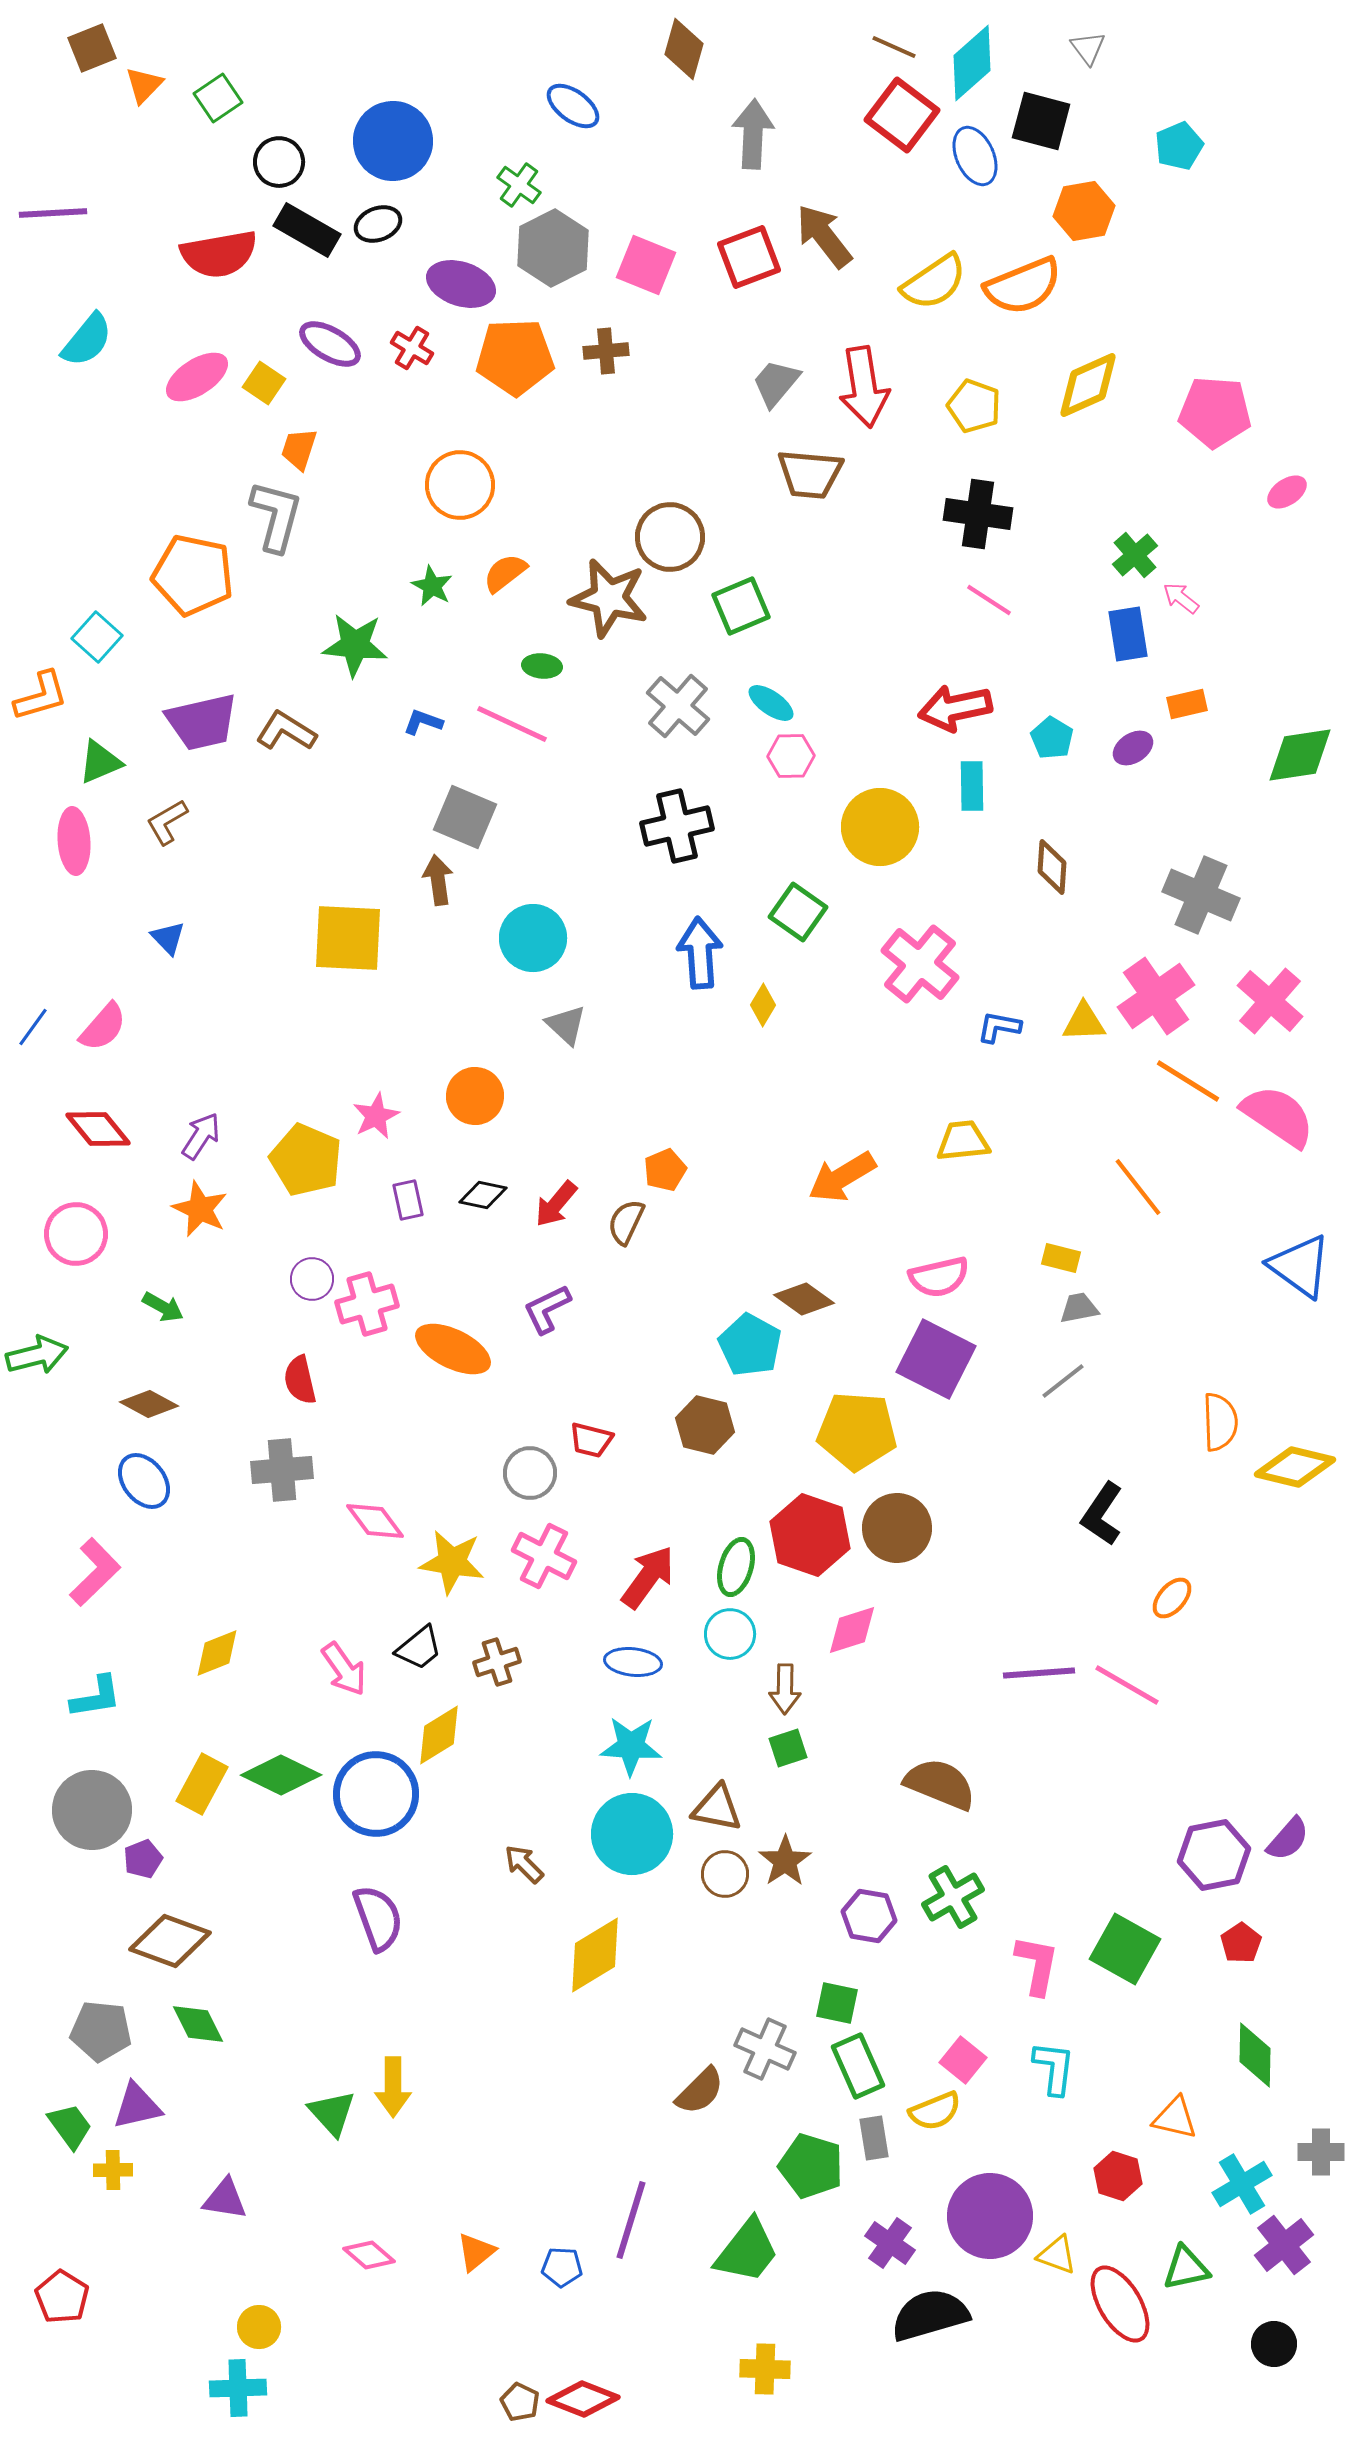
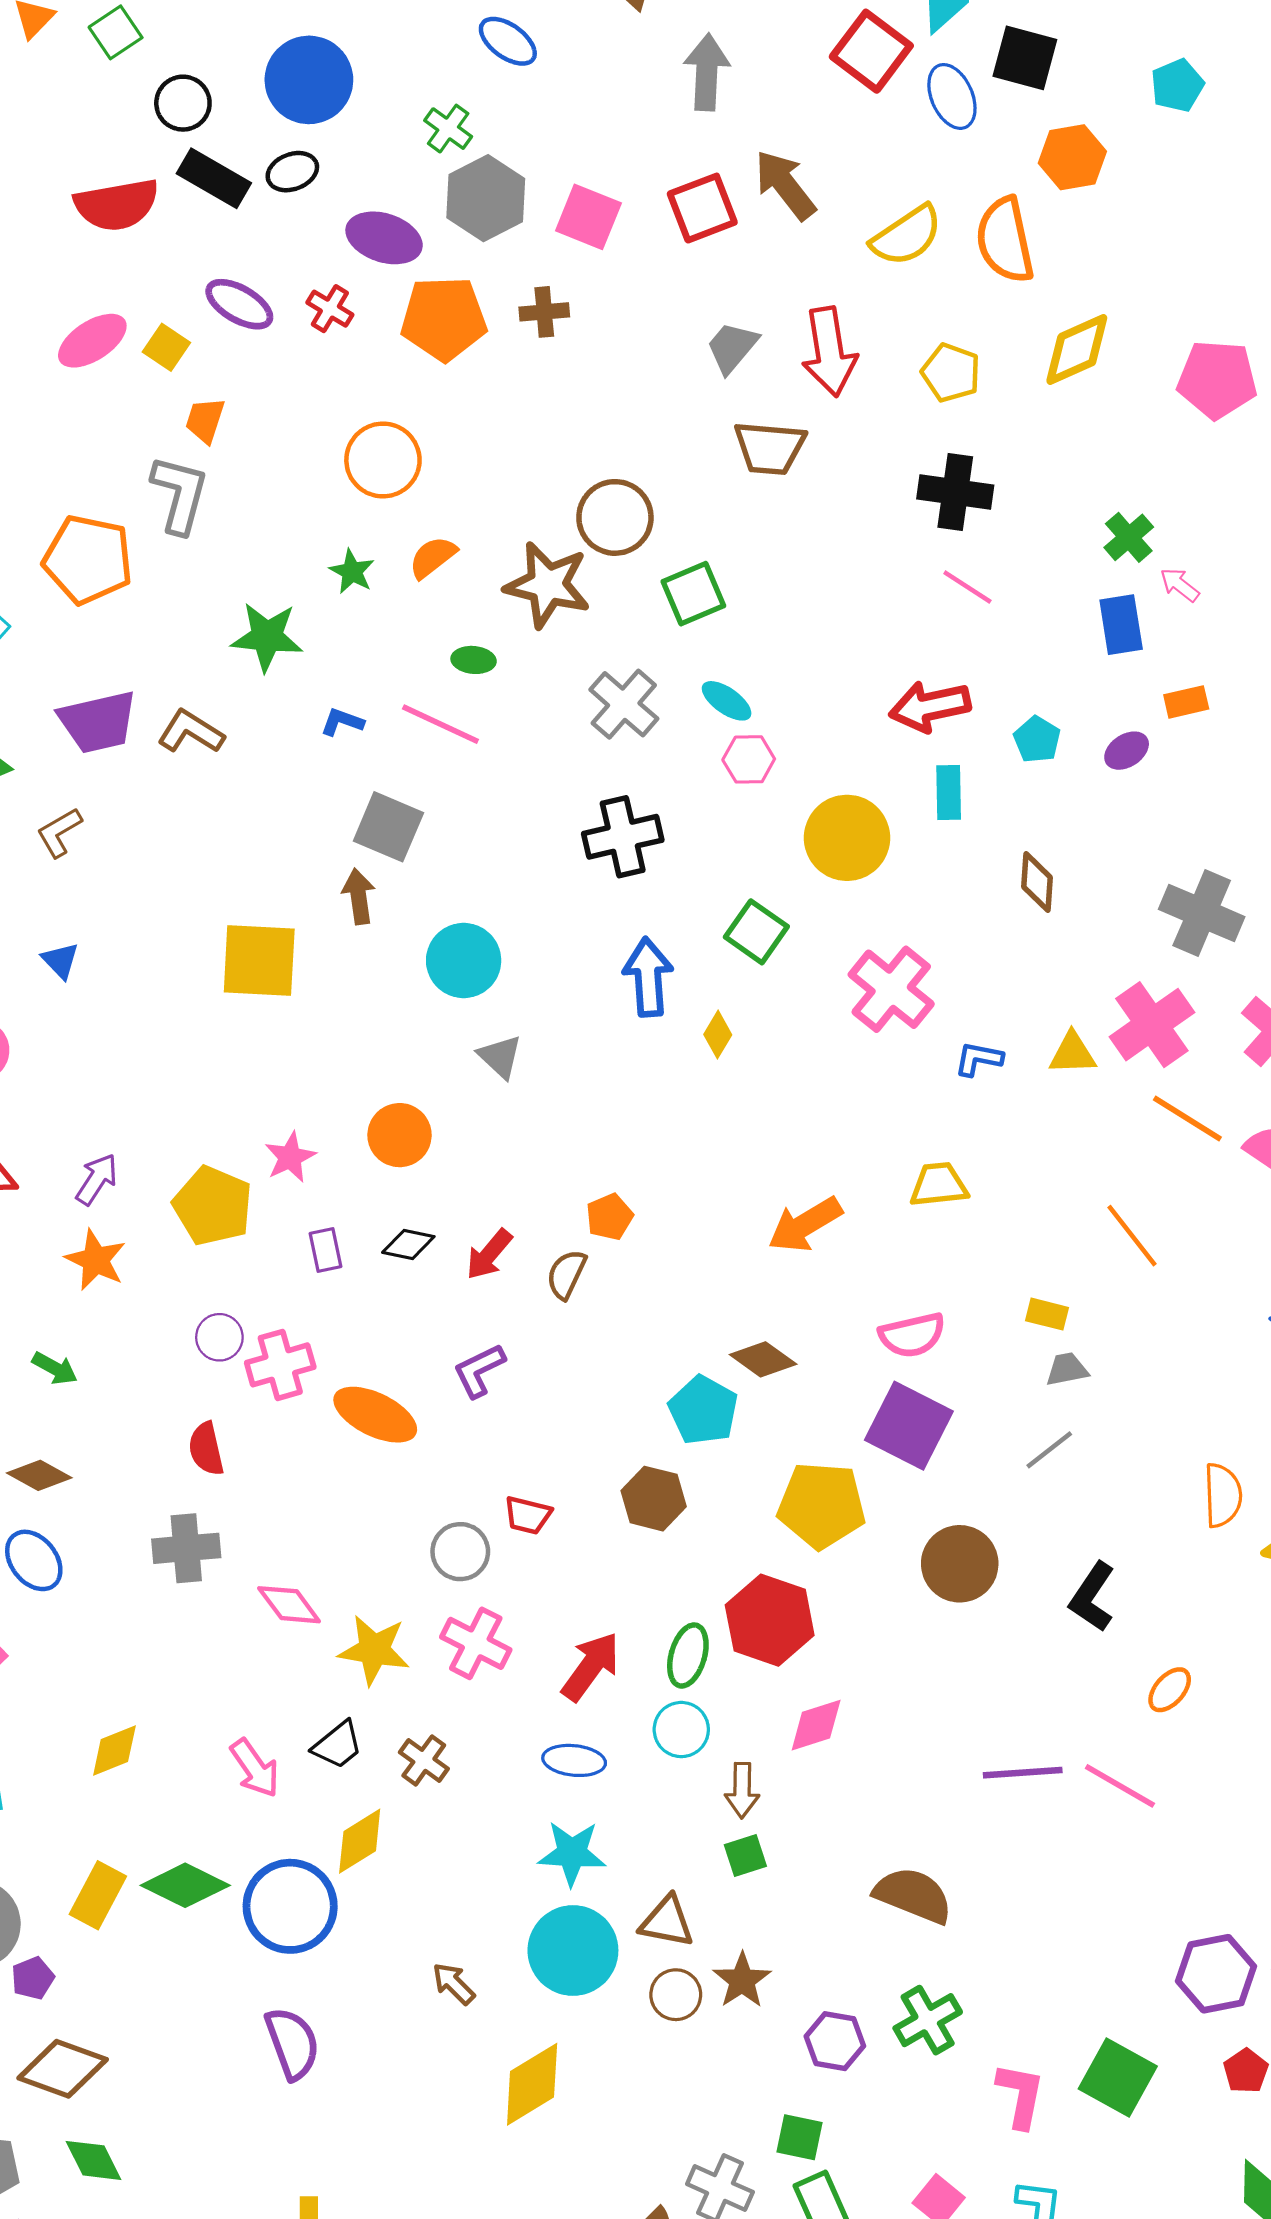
orange semicircle: (1023, 286) -> (1005, 240), turned 100
brown circle: (897, 1528) -> (960, 1564), moved
brown cross: (497, 1662) -> (424, 1760), turned -36

